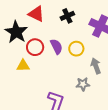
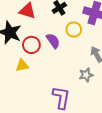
yellow circle: (76, 49) -> (74, 30), moved

